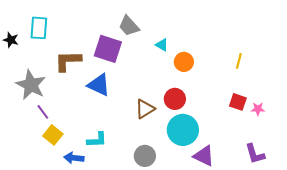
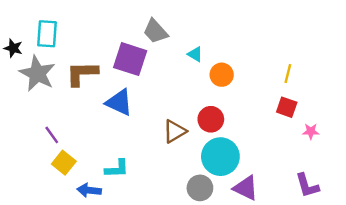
gray star: (31, 85) -> (37, 73), moved
red square: (238, 102) -> (287, 107), moved
gray circle: (145, 156) -> (200, 188), moved

